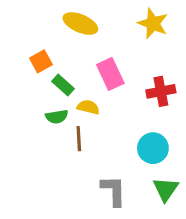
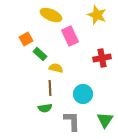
pink rectangle: (110, 74) -> (70, 36), moved
green semicircle: (57, 117) -> (45, 108), moved
cyan circle: (153, 148) -> (83, 94), moved

